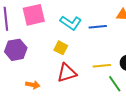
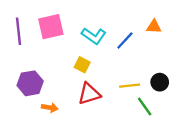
blue line: (98, 27) -> (125, 41), turned -42
purple hexagon: (16, 50) -> (30, 83), moved

